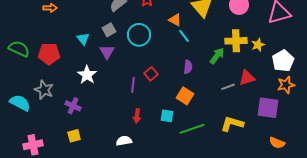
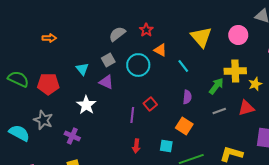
orange triangle: (175, 20) -> (160, 50), moved
yellow star: (258, 45) -> (255, 84), moved
purple triangle: (107, 52) -> (106, 82), turned -35
gray line: (228, 87) -> (219, 111), moved

